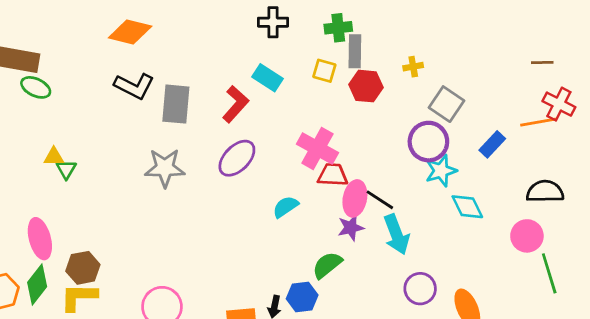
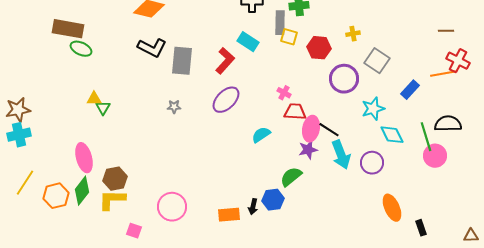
gray rectangle: (355, 51) -> (280, 23), moved
purple circle: (428, 142) -> (344, 79), moved
pink cross: (317, 148) -> (284, 93), size x0.5
gray star: (165, 168) -> (174, 107), size x0.5
green line: (549, 273) -> (426, 137), moved
purple circle: (420, 289) -> (372, 163), moved

